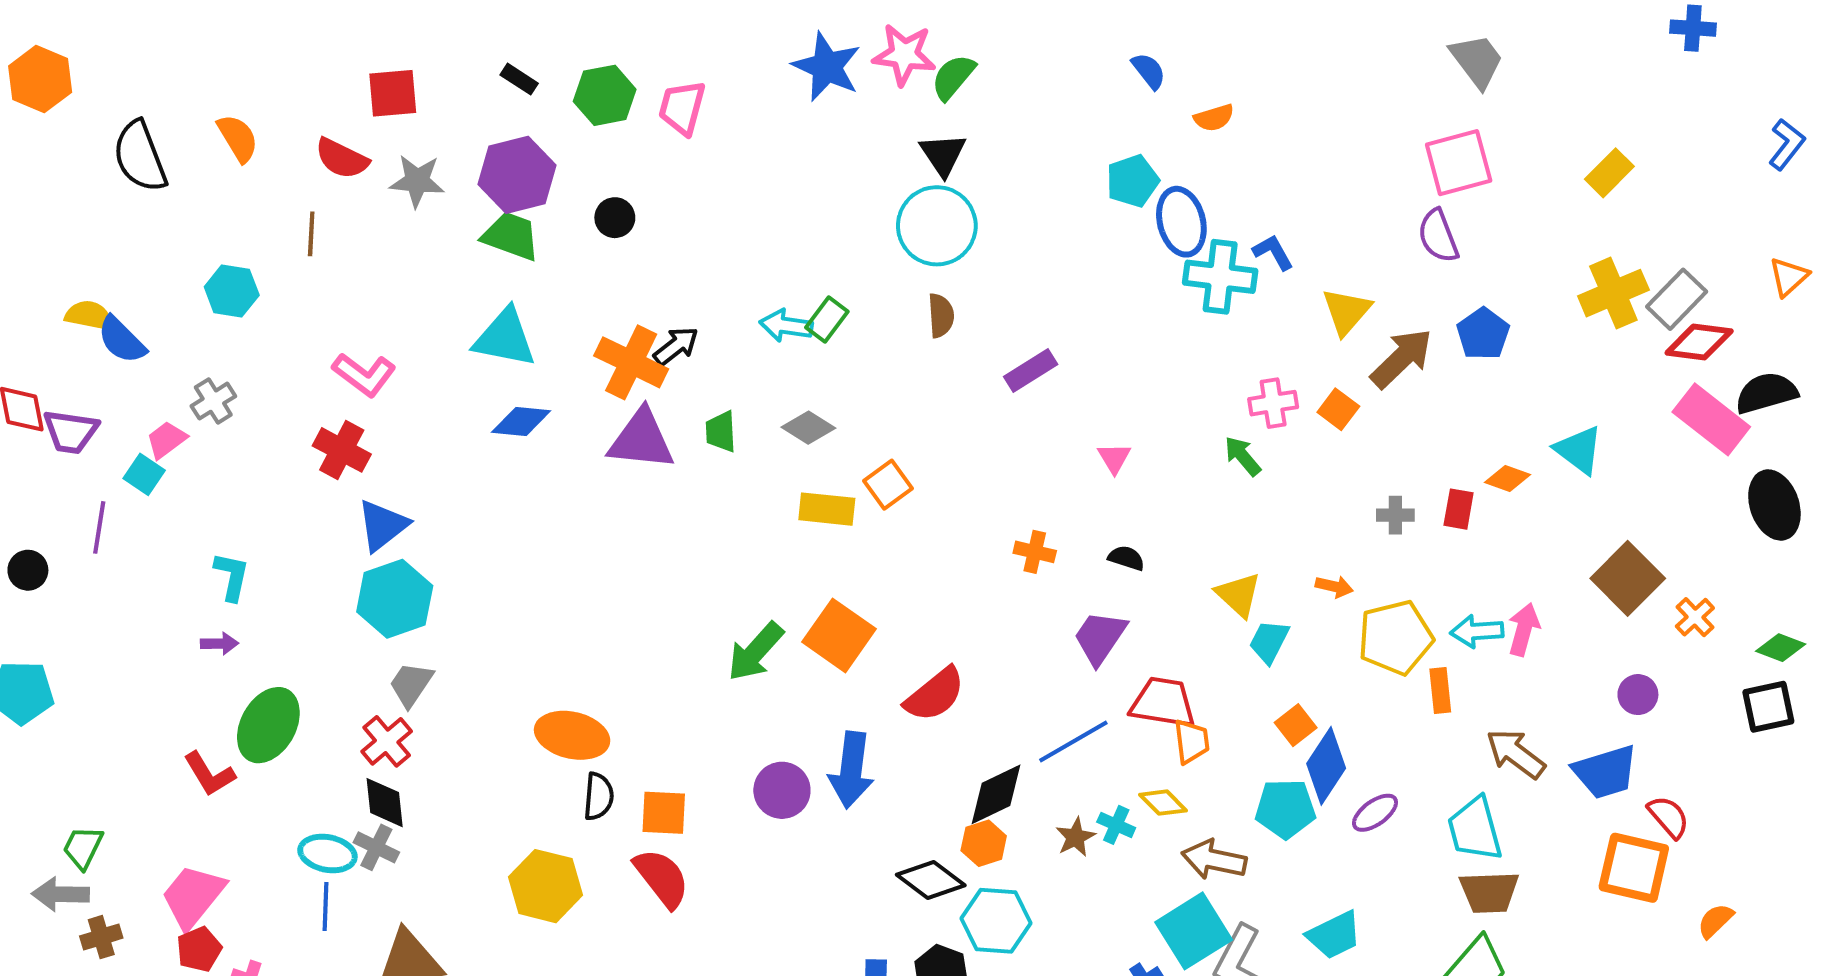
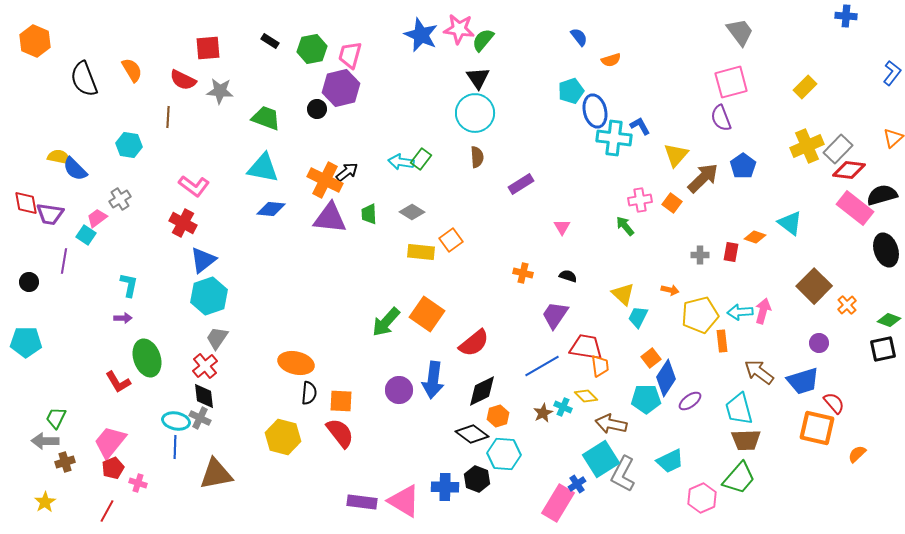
purple hexagon: (517, 175) -> (341, 88), moved
green ellipse: (268, 725) -> (147, 358), turned -48
black diamond: (996, 794) -> (482, 391), moved

